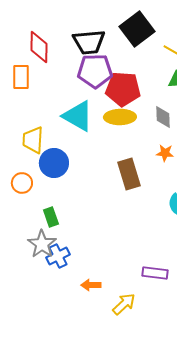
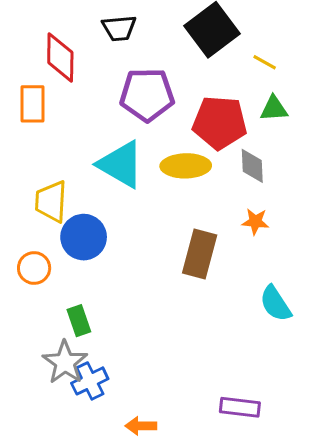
black trapezoid: (89, 42) -> (119, 28), moved, size x0.7
red pentagon: (123, 89) -> (220, 123), moved
brown rectangle: (129, 174) -> (200, 254), turned 32

